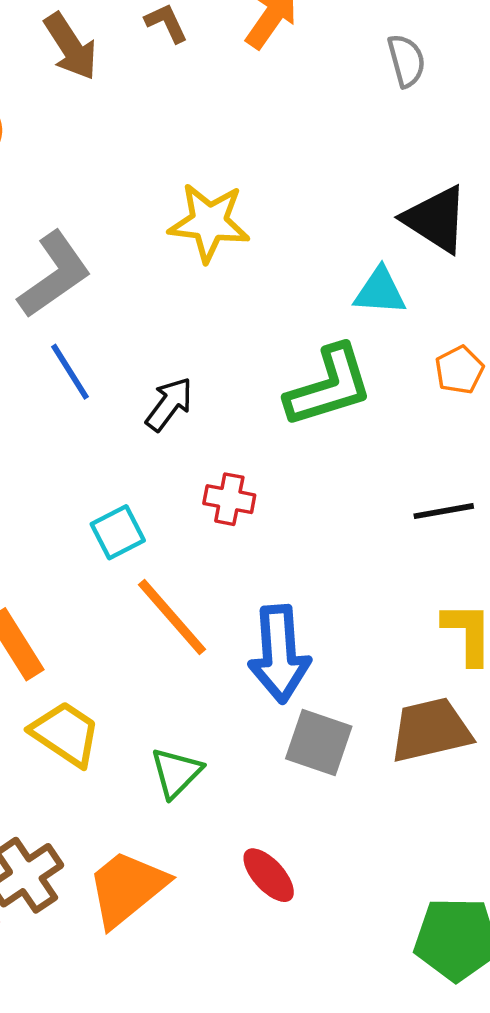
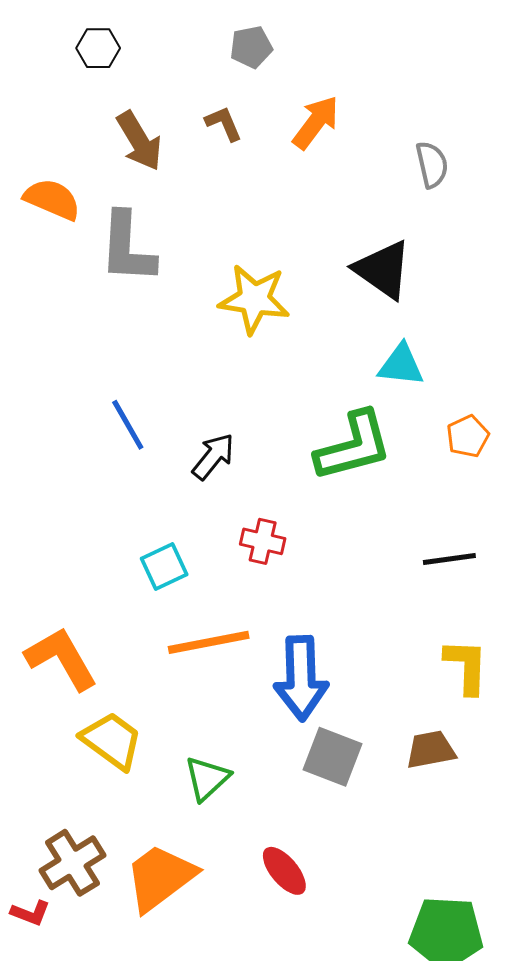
black triangle: (436, 219) -> (383, 270), moved
gray L-shape: (54, 275) -> (127, 248), moved, turned 126
orange line: (172, 617) -> (209, 642), turned -62
brown trapezoid: (431, 730) -> (431, 750), size x0.7

